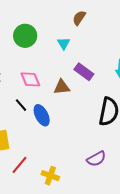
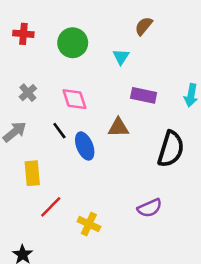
purple rectangle: (84, 72) -> (144, 95), turned -30
brown triangle: (62, 87) -> (118, 127), moved

